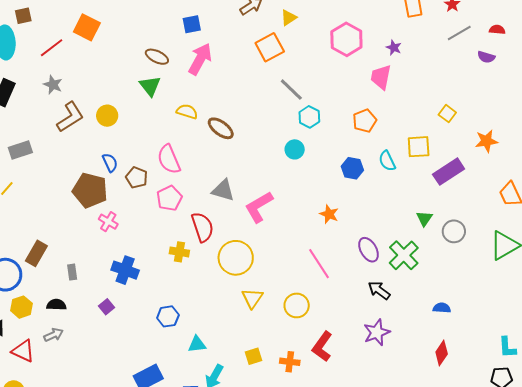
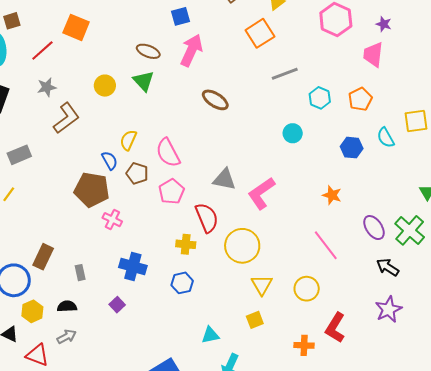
gray star: (53, 85) -> (47, 87), turned -30
gray line: (291, 90) -> (285, 74), turned -60
yellow semicircle: (187, 112) -> (128, 140), moved, turned -80
yellow circle: (107, 116) -> (105, 86), moved
cyan hexagon: (309, 117) -> (320, 98), moved
brown ellipse: (221, 128) -> (215, 100), moved
blue hexagon: (168, 316) -> (182, 283), moved
yellow square: (253, 356) -> (255, 320), moved

